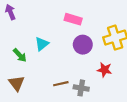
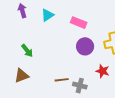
cyan triangle: (42, 44) -> (47, 15), moved
brown triangle: (16, 83) -> (22, 76), turned 42

